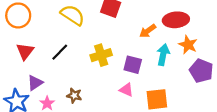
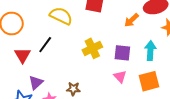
black line: (60, 52) -> (45, 45), moved
cyan arrow: (163, 55) -> (150, 51), moved
pink triangle: (126, 90) -> (120, 77), turned 32

